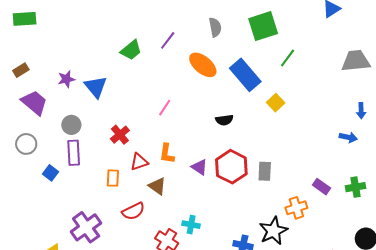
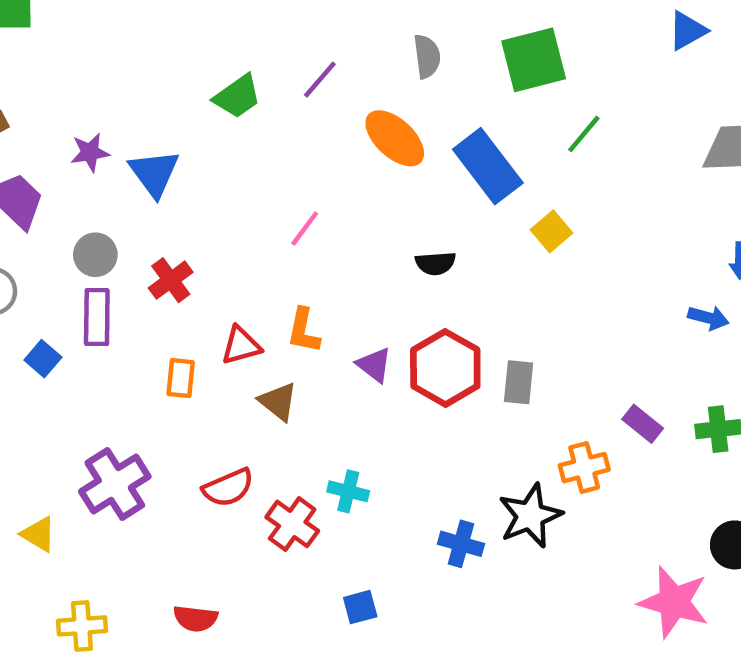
red cross: (120, 135) -> (171, 280), moved
red semicircle: (133, 211) -> (228, 488), moved

